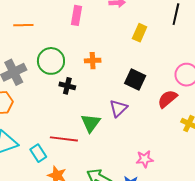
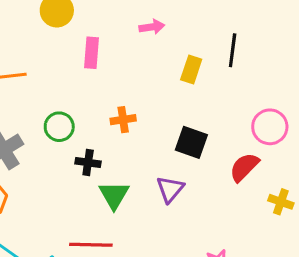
black line: (176, 14) -> (233, 50), moved
green circle: (51, 61) -> (59, 127), size x0.7
green triangle: (91, 123) -> (114, 195), moved

